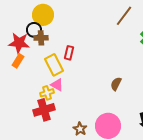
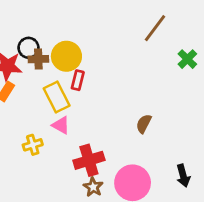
yellow circle: (43, 15) -> (66, 56), moved
yellow cross: (47, 93) -> (33, 145), moved
red cross: (44, 110) -> (89, 160), moved

